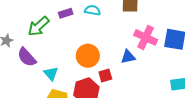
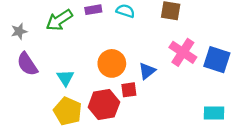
purple semicircle: (27, 57) -> (27, 64), moved
blue triangle: (128, 57) -> (147, 71), moved, turned -35

